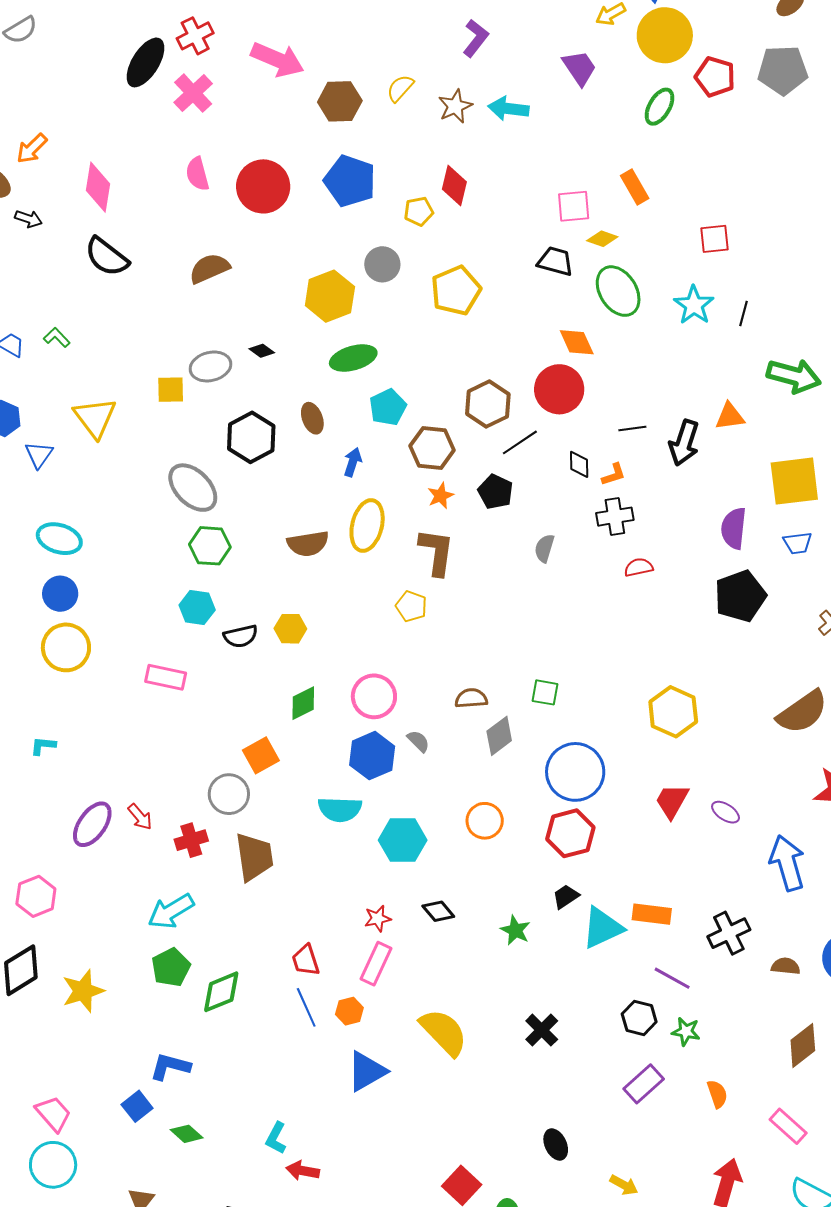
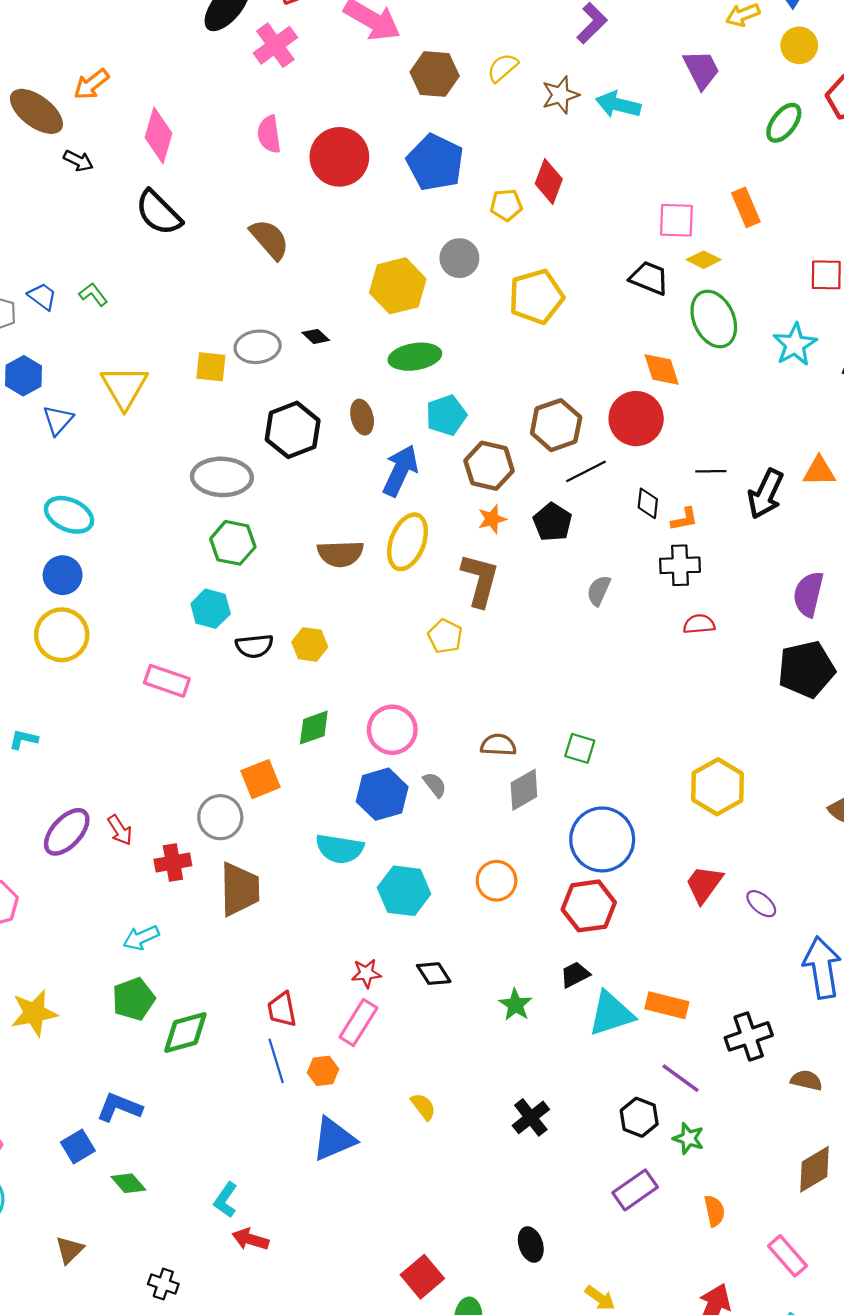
yellow circle: (665, 35) -> (799, 45), size x0.6
brown semicircle: (209, 268) -> (270, 239), turned 66
blue arrow: (353, 462) -> (400, 471), size x1.6
gray ellipse: (193, 488) -> (222, 477), turned -50
cyan arrow: (171, 911) -> (141, 938), size x0.7
yellow semicircle: (444, 1032) -> (423, 1107), size x0.5

